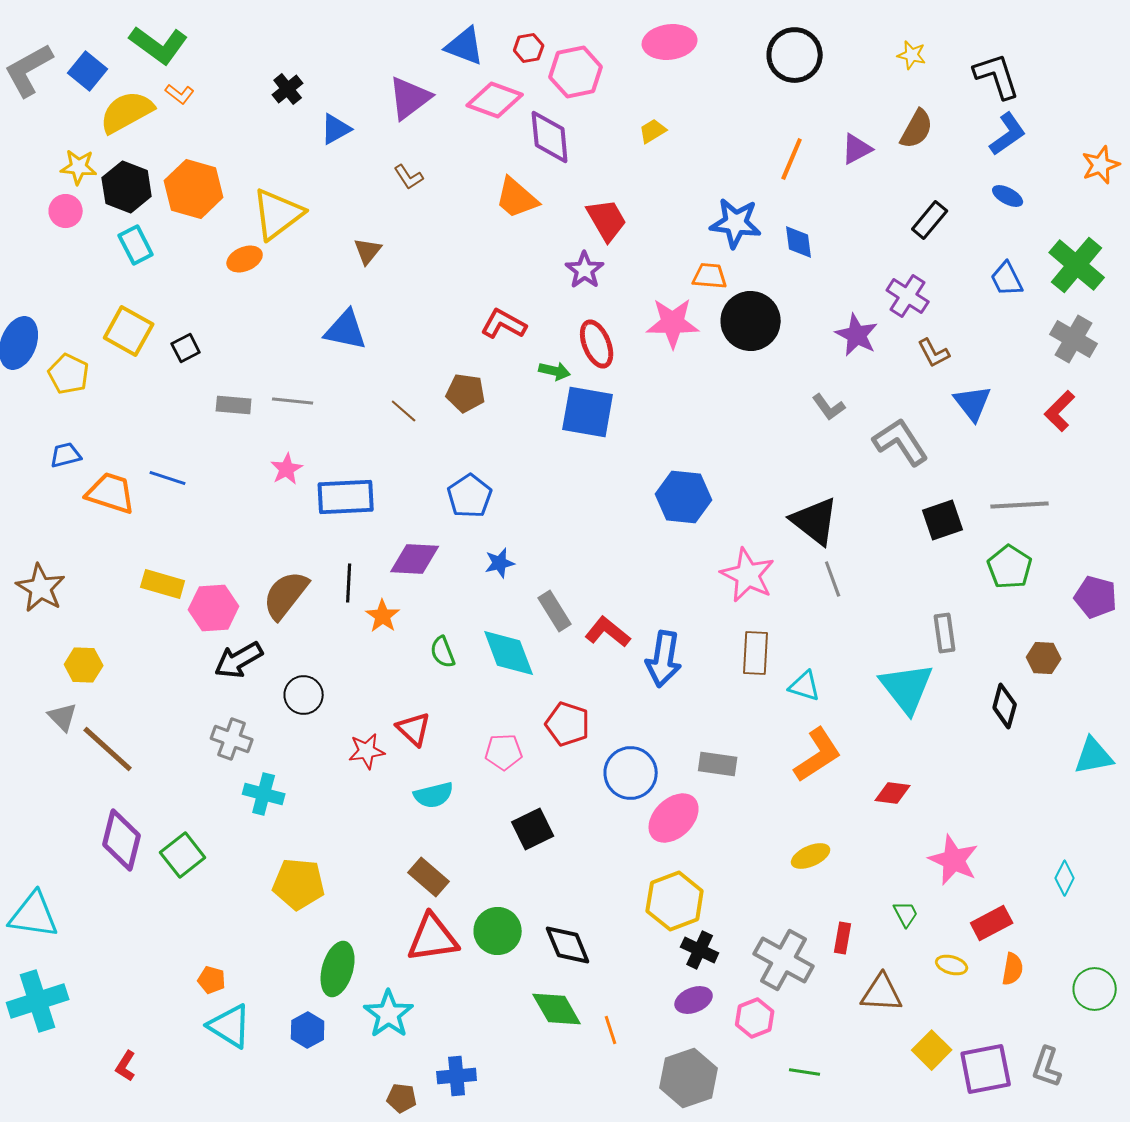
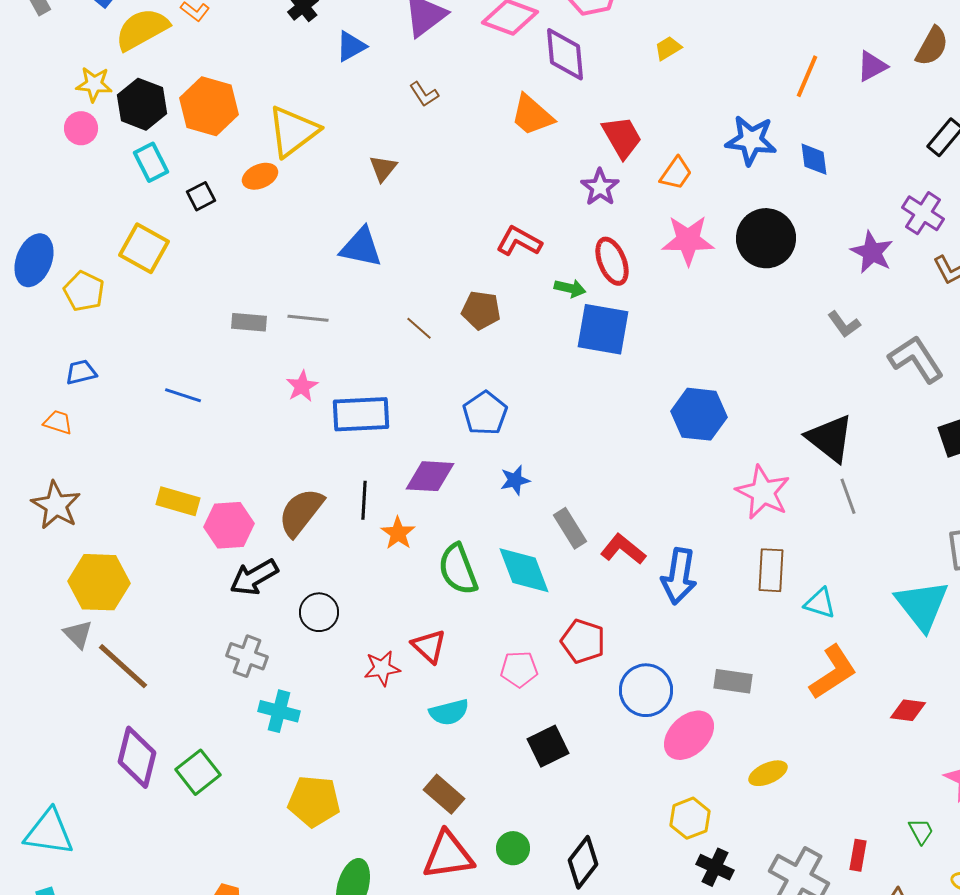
orange trapezoid: (710, 276) -> (676, 173), moved, turned 120
black square: (186, 348) -> (201, 196), moved
orange trapezoid: (111, 493) -> (58, 422), moved, size x0.6
green semicircle: (443, 652) -> (458, 569), size x1.6
yellow hexagon: (84, 665) -> (99, 582), size x1.6
yellow ellipse: (811, 856) -> (768, 773), moved
yellow hexagon: (675, 901) -> (690, 818), size x0.7
green circle: (498, 931) -> (513, 848), size x0.7
black diamond: (568, 945) -> (583, 862), turned 60

